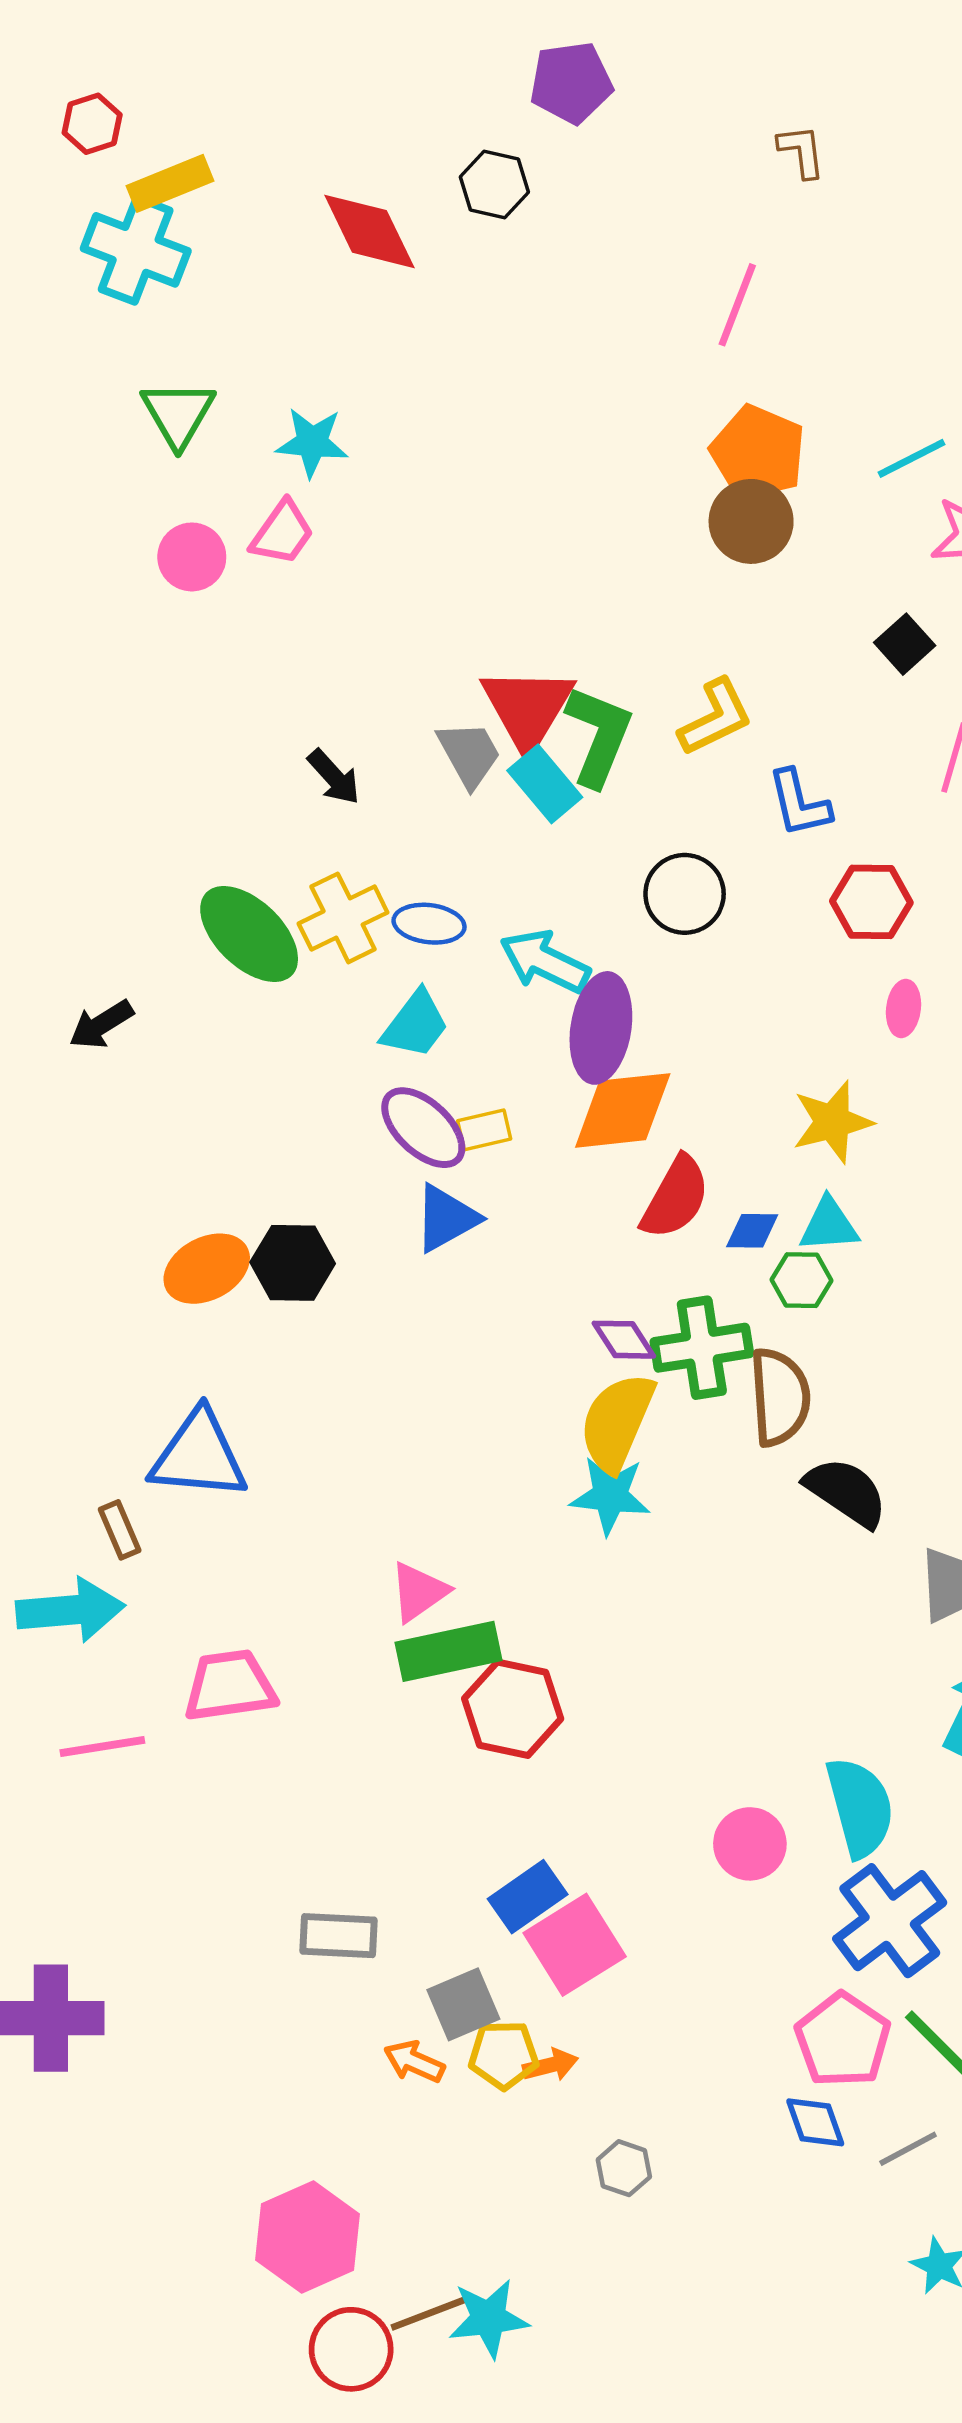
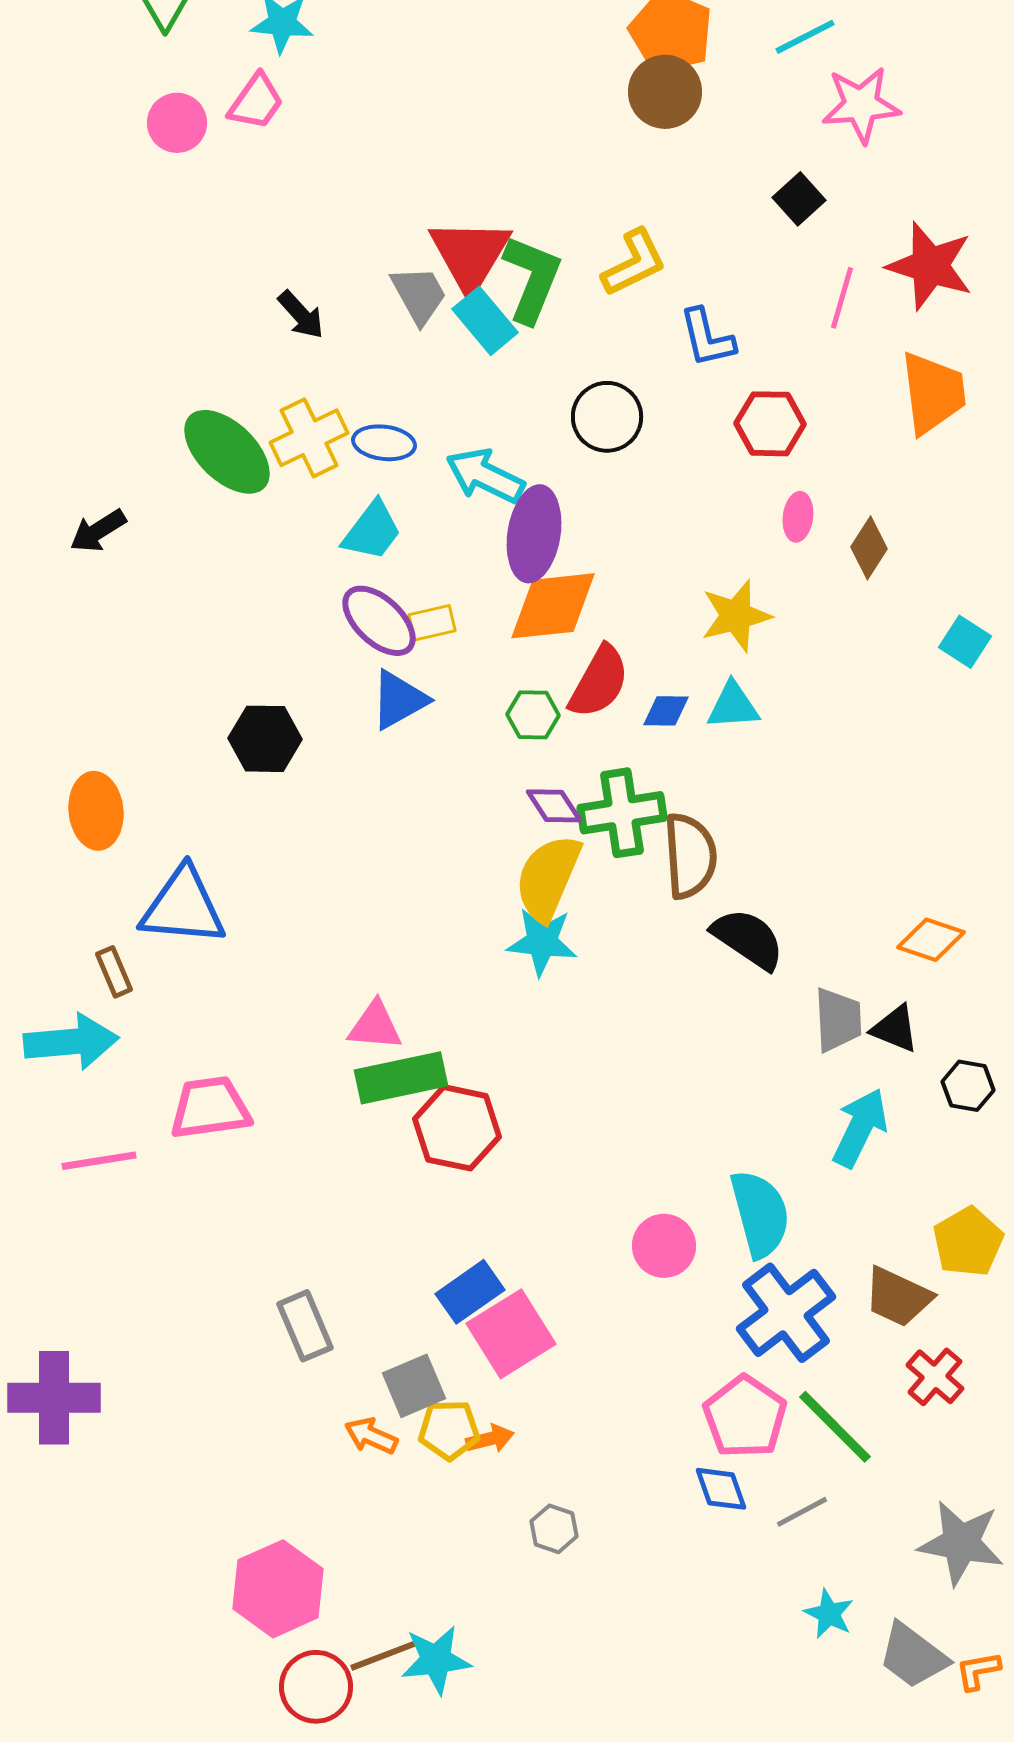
orange ellipse: (207, 1269) -> (96, 811), moved, turned -68
green hexagon: (801, 1280) -> (533, 715), moved
pink triangle: (419, 1592) -> (375, 1026), turned 40
gray rectangle: (338, 1936) -> (305, 1326), turned 64

